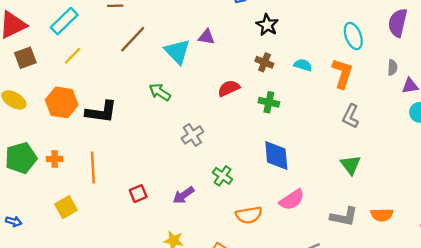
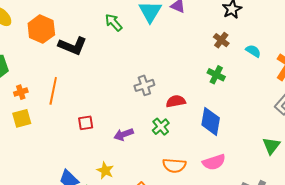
red semicircle: (229, 88) -> (176, 101), moved
green arrow: (160, 92) -> (114, 22), moved
orange cross: (55, 159) -> (21, 92), moved, turned -32

